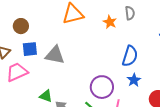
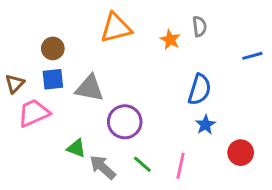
brown circle: (21, 26) -> (53, 48), moved
purple circle: (102, 87) -> (125, 122), moved

